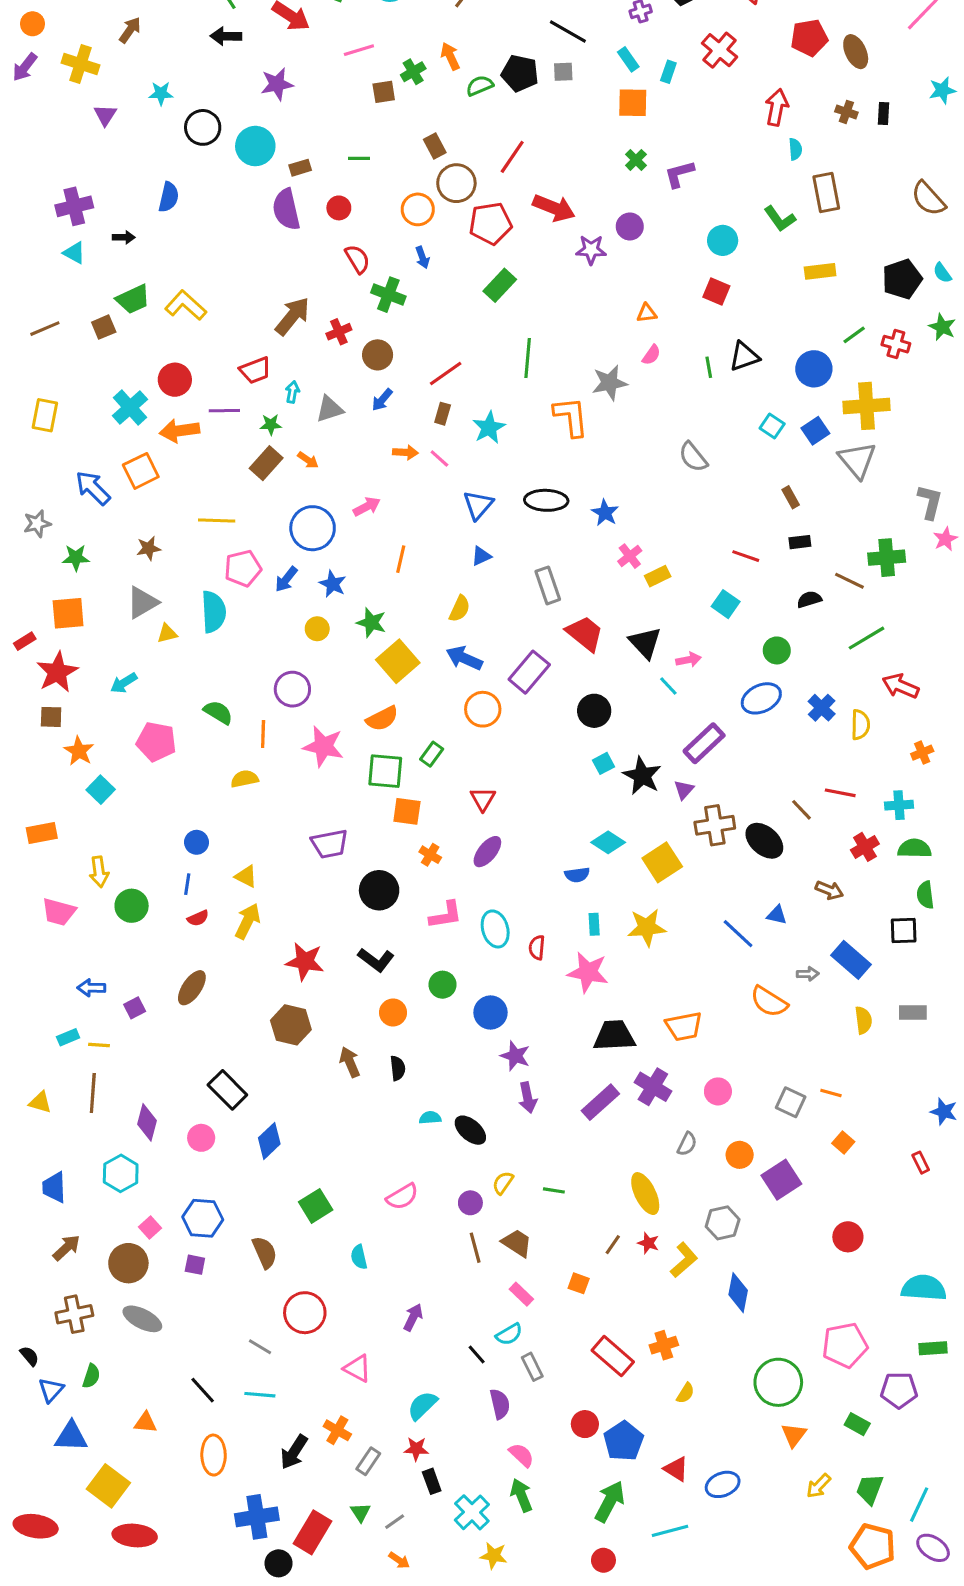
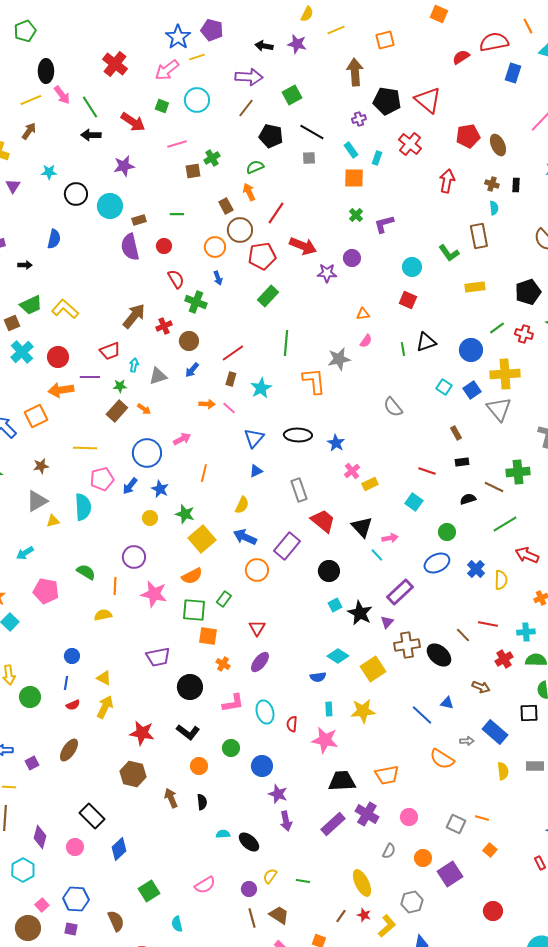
orange arrow: (450, 56) -> (249, 192), moved
black pentagon: (520, 73) -> (271, 136), moved
cyan semicircle: (795, 149) -> (494, 208), moved
cyan cross: (130, 408) -> (22, 352), moved

